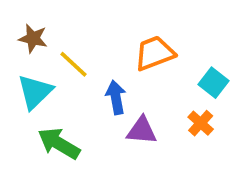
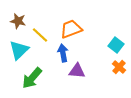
orange trapezoid: (155, 53) -> (71, 29), moved
orange cross: (201, 123) -> (119, 67), moved
green arrow: (59, 143) -> (32, 78), turned -80

